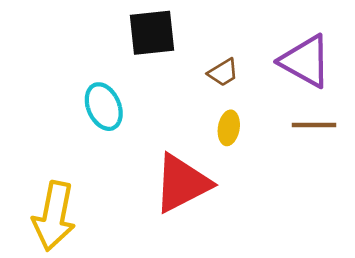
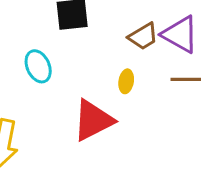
brown trapezoid: (223, 72) -> (143, 36), moved, size x1.4

